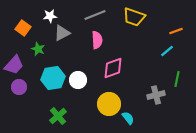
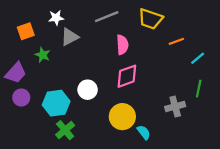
orange square: (23, 28) -> (26, 31), turned 35
orange line: (176, 31) -> (176, 41), moved
pink semicircle: (97, 40) -> (122, 45), moved
cyan line: (167, 51) -> (198, 58), moved
cyan hexagon: (53, 78) -> (56, 103), moved

